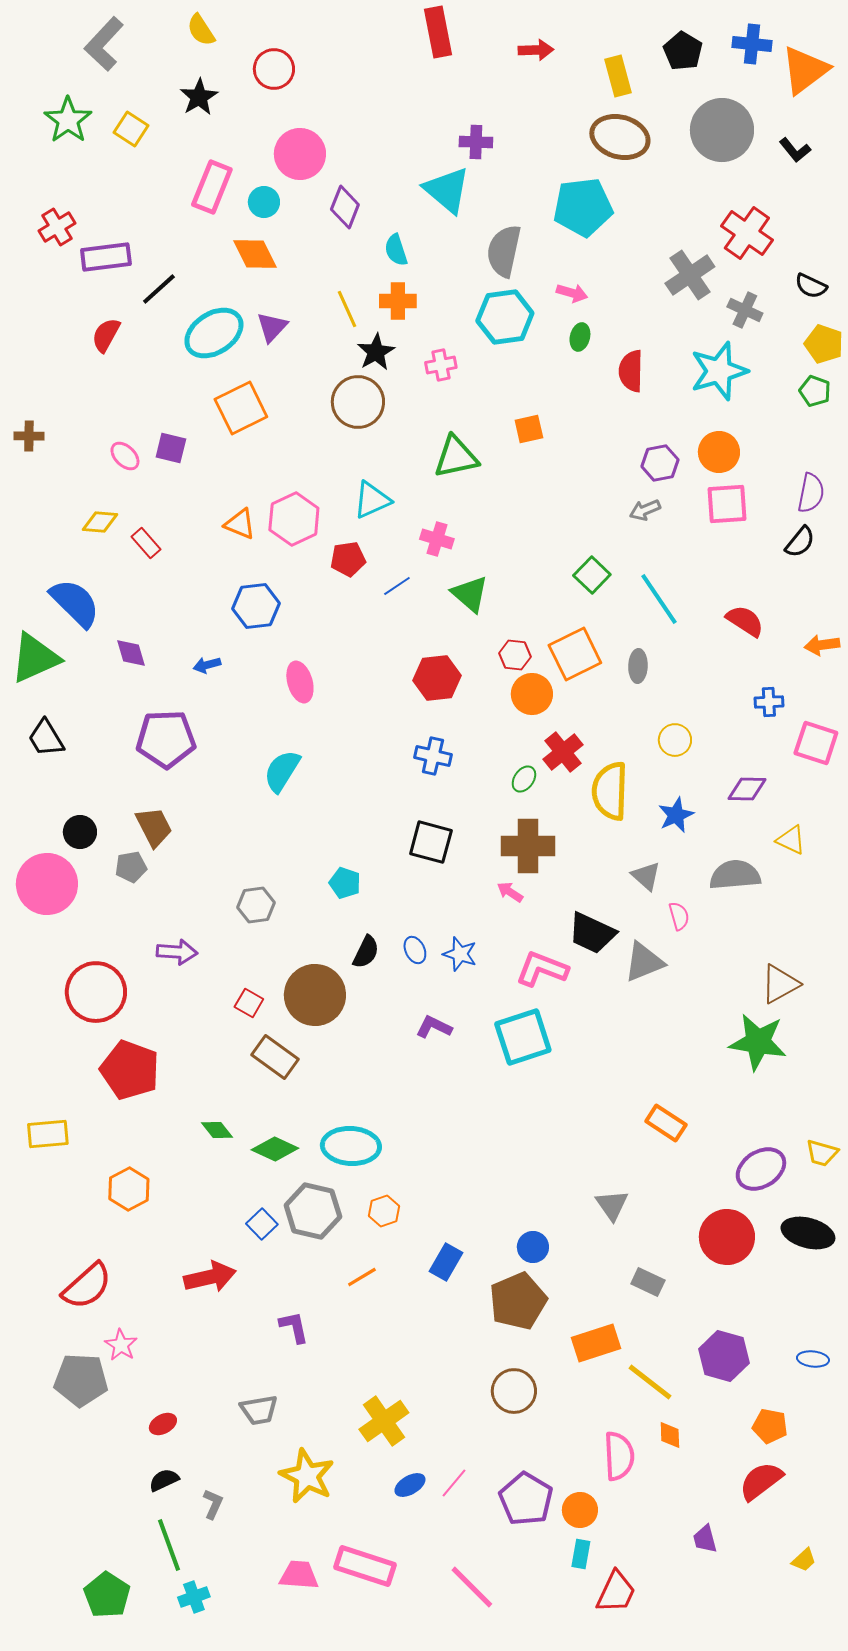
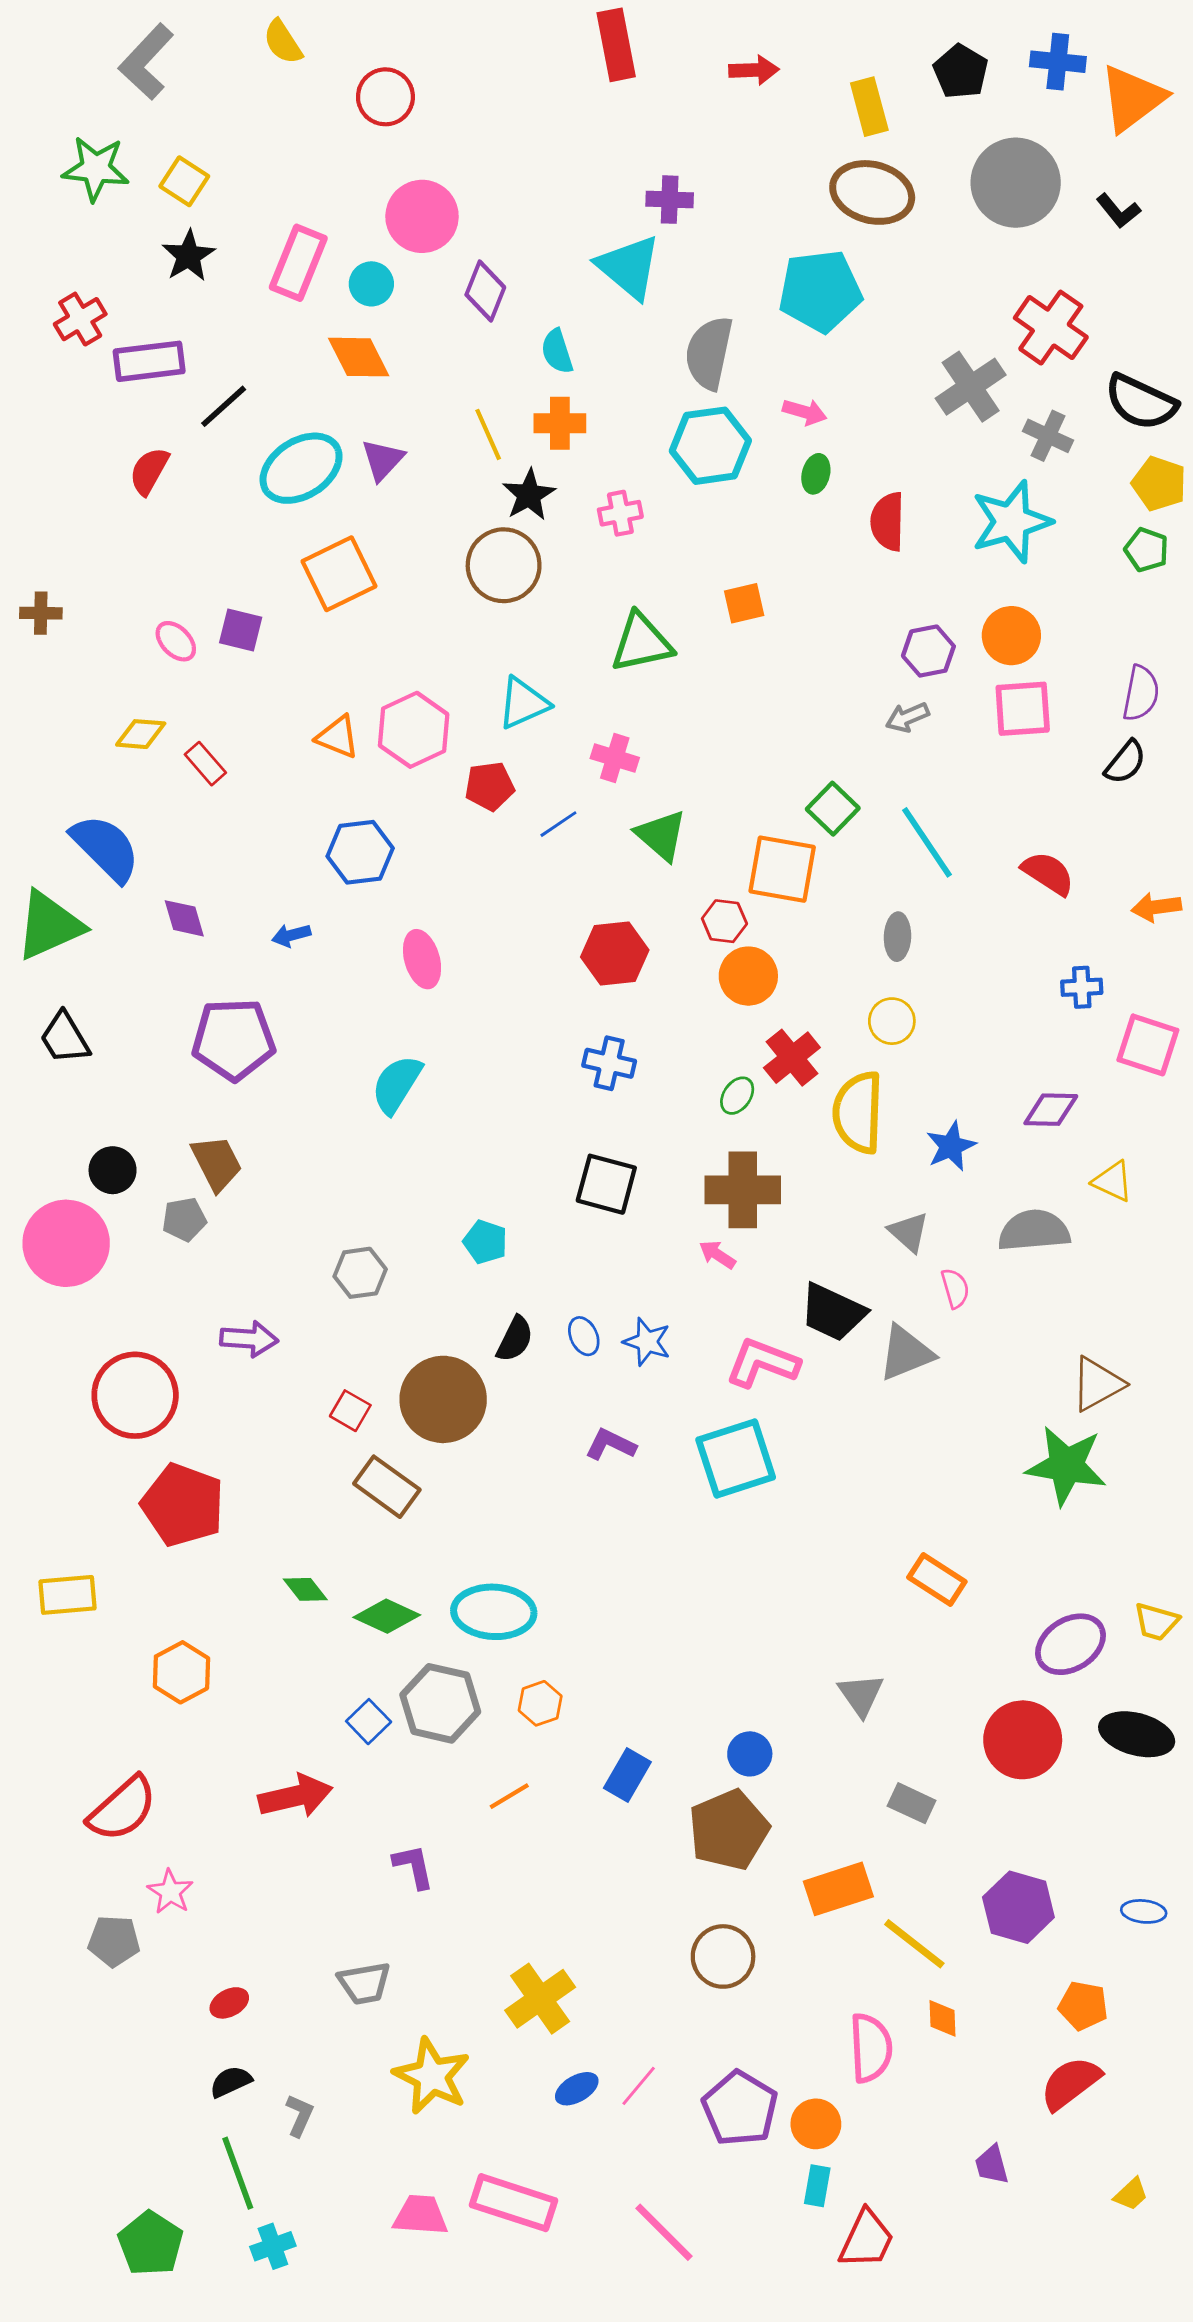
black star: (199, 97) -> (189, 256), moved
green star: (68, 120) -> (96, 169), turned -30
black semicircle: (811, 286) -> (1141, 402), size x1.6
orange square: (575, 654) -> (782, 869), moved, turned 36
yellow circle: (675, 740) -> (892, 1021), moved
gray pentagon: (81, 1380) -> (114, 1941), size x0.7

